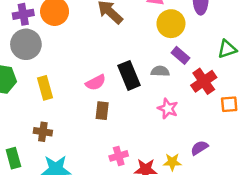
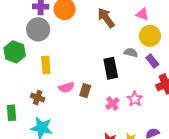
gray semicircle: (160, 71) -> (131, 53), moved
pink semicircle: (96, 83) -> (66, 87), moved
pink cross: (119, 156) -> (112, 103), moved, turned -32

